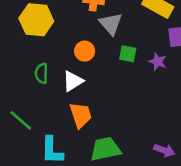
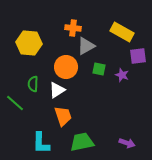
gray triangle: (111, 24) -> (86, 46), turned 42
orange circle: (85, 51) -> (66, 67), size x1.5
green line: (21, 120) -> (15, 103), moved

